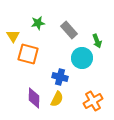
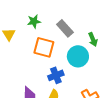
orange square: (28, 54) -> (44, 47), moved
blue cross: (60, 77) -> (56, 75), turned -35

